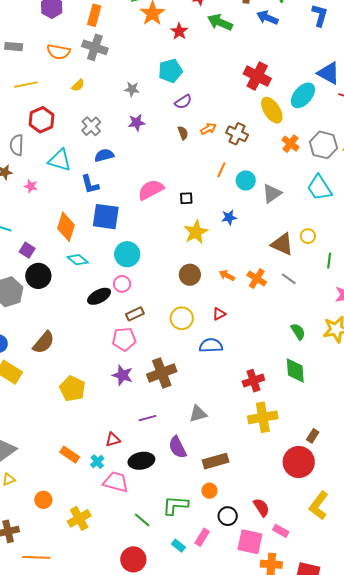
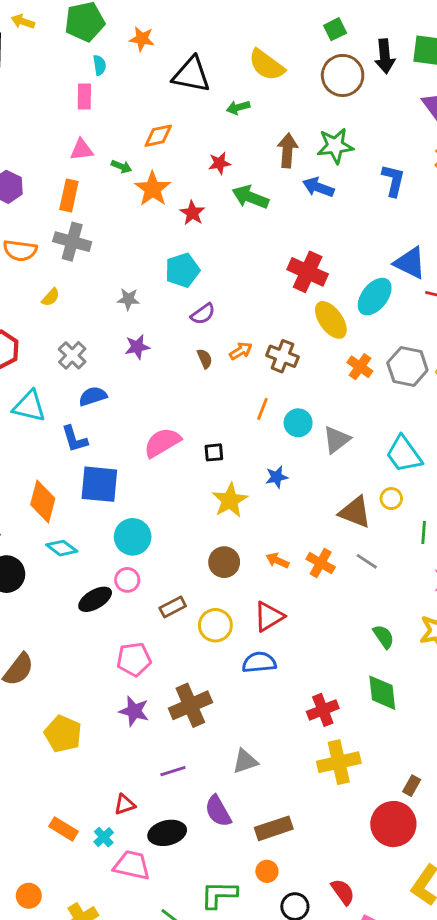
cyan trapezoid: (319, 188) -> (404, 454), moved
brown rectangle: (135, 314) -> (173, 607), moved
red triangle: (219, 314) -> (269, 616), size x1.6

